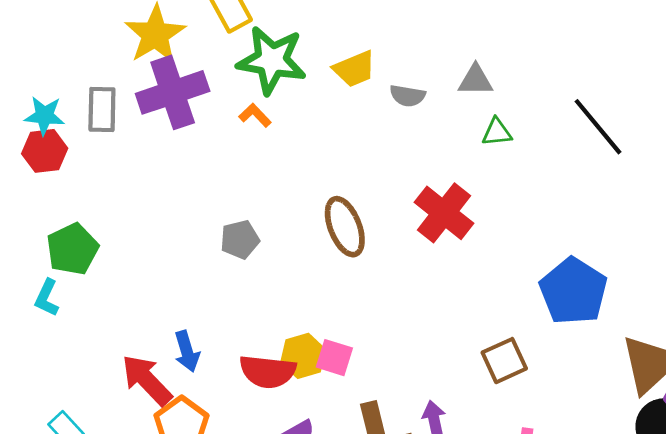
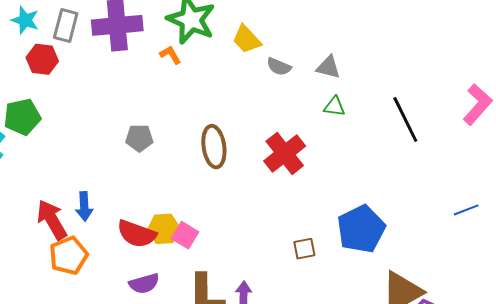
yellow trapezoid: (354, 69) -> (247, 39), turned 56
red hexagon: (45, 151) -> (42, 59), moved
brown square: (504, 361) -> (304, 249), moved, size x0.7

